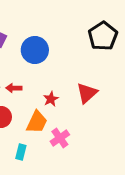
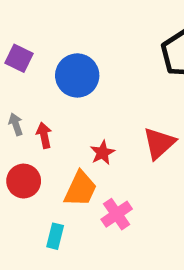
red arrow: (14, 88) -> (44, 135), turned 77

